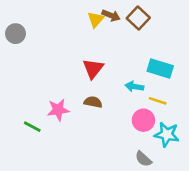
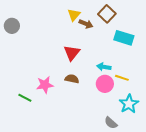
brown arrow: (111, 16) -> (86, 24), moved
cyan rectangle: (160, 68) -> (124, 38), moved
pink circle: (143, 120) -> (105, 84), moved
cyan star: (167, 134) -> (129, 104), turned 30

